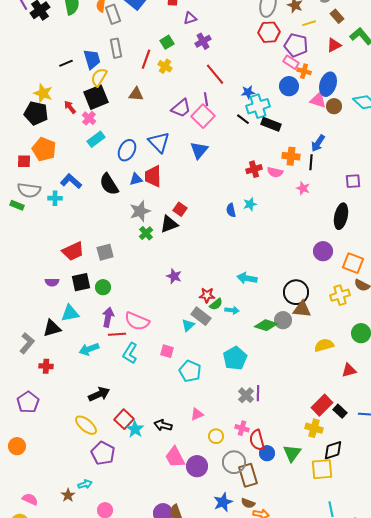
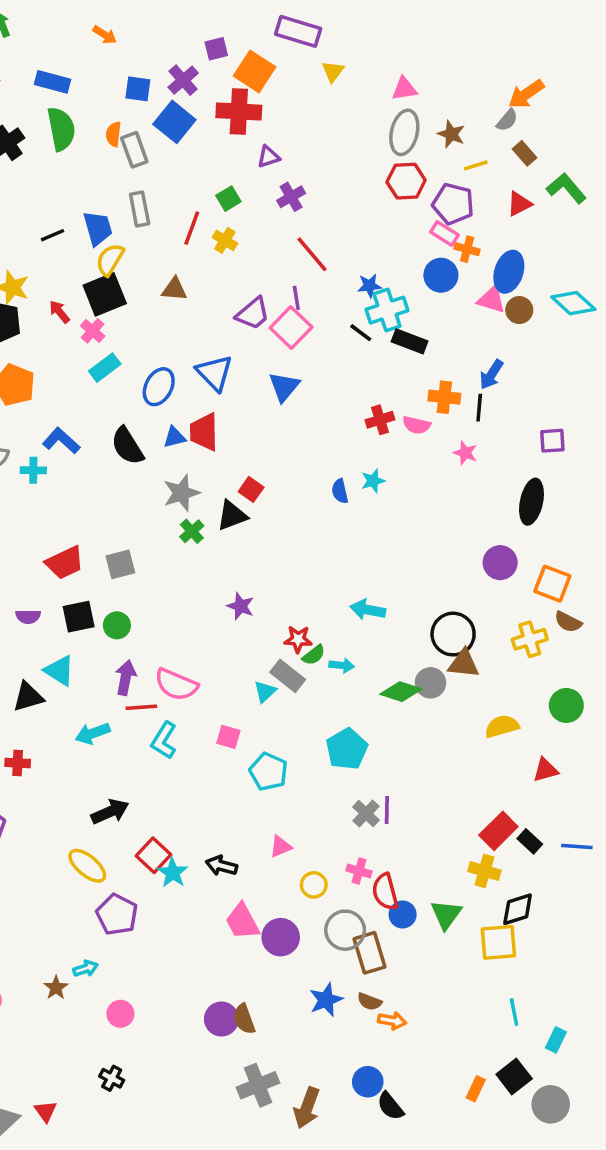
cyan triangle: (70, 313) -> (59, 671), turned 42

